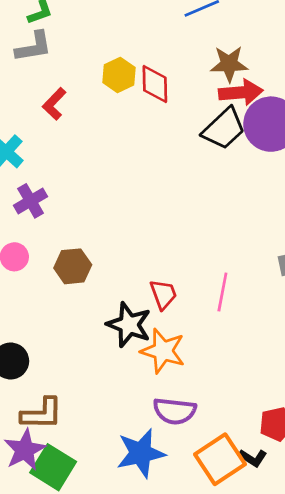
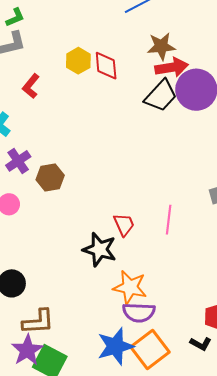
brown hexagon: (73, 266) -> (50, 178), moved
orange star: (163, 351) -> (130, 287), moved
orange square: (220, 459) -> (150, 349), moved

